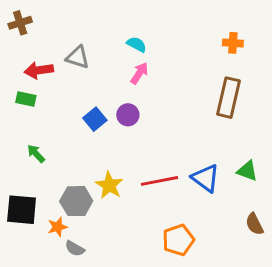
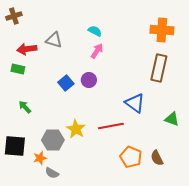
orange cross: (233, 43) -> (162, 30), size x1.6
blue triangle: (206, 178) -> (135, 103), moved
brown semicircle: (254, 224) -> (157, 158), moved
orange pentagon: (178, 240) -> (131, 157), moved, turned -30

